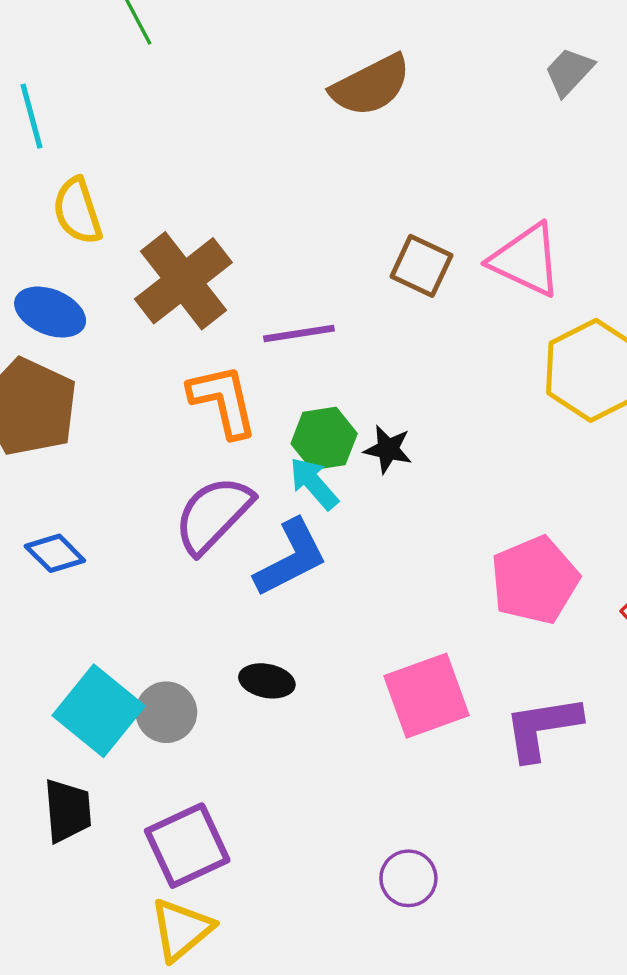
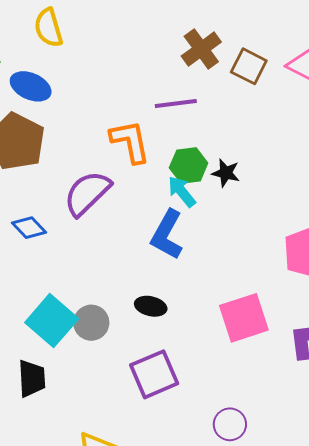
brown cross: (183, 281) -> (201, 49), moved, size x0.7
purple semicircle: (213, 515) -> (87, 193), moved
blue L-shape: (291, 558) -> (167, 235), turned 144
purple square: (187, 846) -> (154, 374), moved

